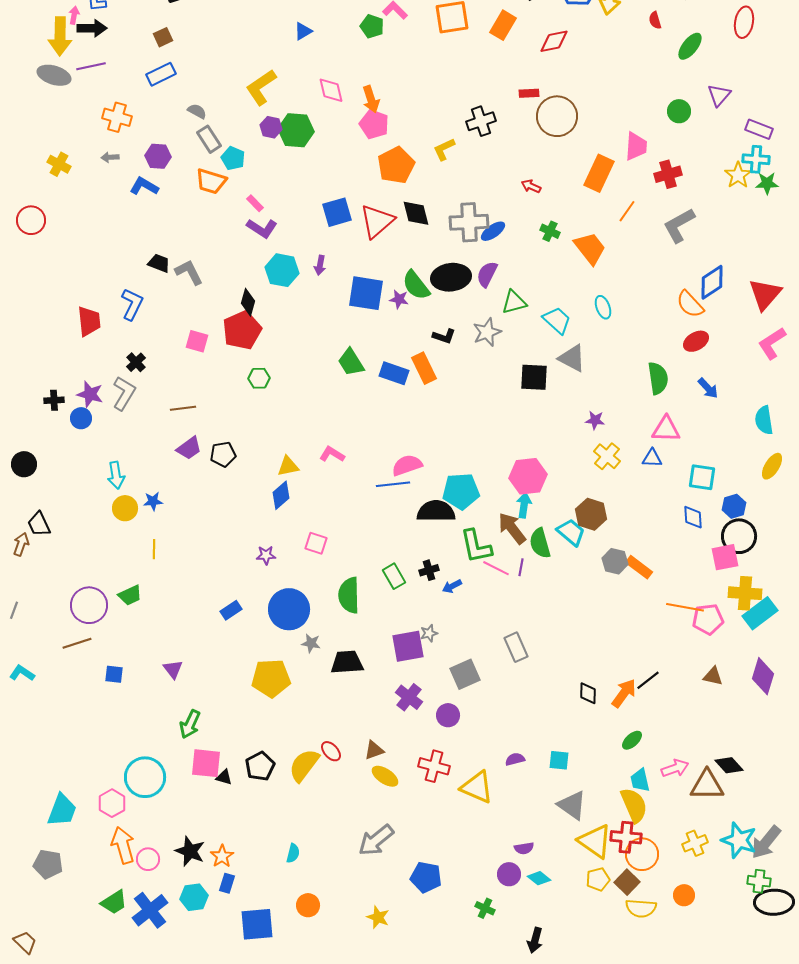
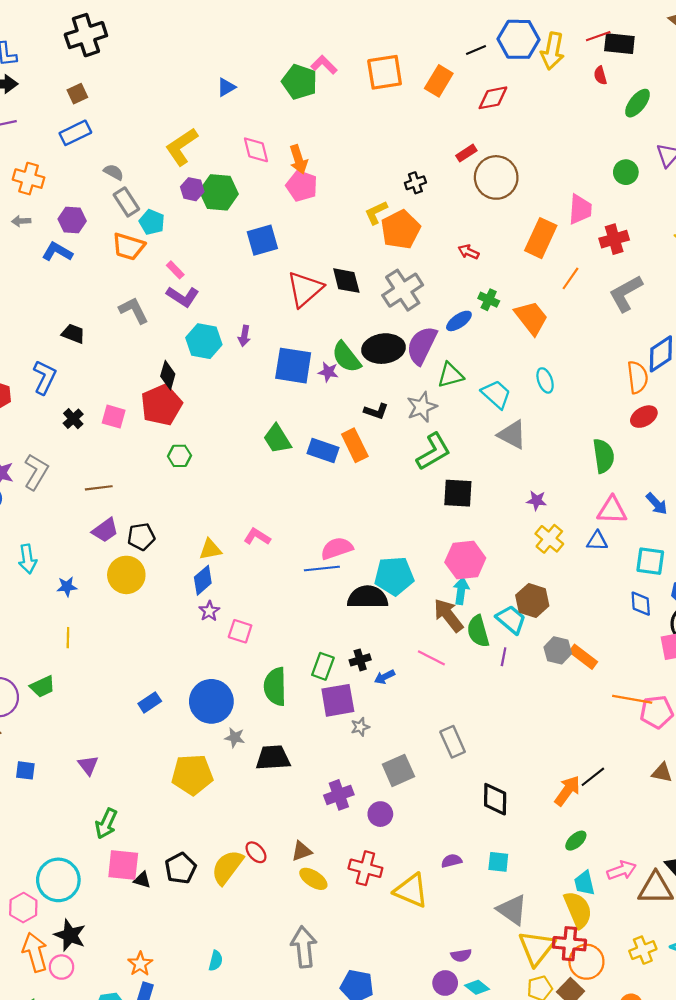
green pentagon: (372, 26) -> (300, 82), size x1.4
red rectangle: (529, 93) -> (466, 153), turned -30
black cross: (481, 121) -> (415, 183), size x0.7
orange pentagon: (396, 165) -> (401, 230), moved
blue square: (337, 212) -> (262, 240), moved
gray cross: (469, 222) -> (403, 290), turned -30
blue ellipse: (493, 231) -> (459, 321), moved
gray L-shape: (189, 272) -> (134, 310), moved
purple semicircle: (487, 274) -> (422, 345), size x1.4
orange semicircle: (690, 304) -> (638, 377), turned -144
black cross: (136, 362) -> (73, 419), moved
black square: (534, 377) -> (458, 493), moved
blue arrow: (708, 388) -> (657, 504), moved
yellow circle: (125, 508) -> (126, 575), moved, size x1.4
green L-shape: (476, 546) -> (433, 452), moved, turned -108
purple star: (266, 555) -> (209, 611), moved, turned -30
purple line: (521, 567) -> (504, 657), moved
green rectangle: (394, 576) -> (323, 666), turned 50
purple square: (408, 646) -> (338, 700), moved
black diamond: (588, 693) -> (495, 799), moved, size x1.4
purple cross: (409, 697) -> (339, 795), turned 32
gray arrow: (376, 840) -> (304, 947), turned 123
yellow triangle: (595, 841) -> (537, 948), turned 33
black star: (190, 851) -> (70, 935), moved

